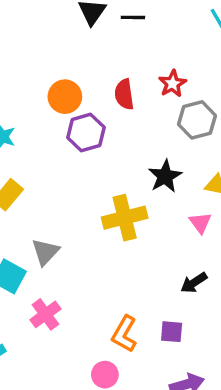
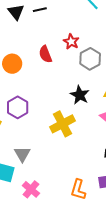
purple hexagon: (86, 132) -> (18, 107), moved

